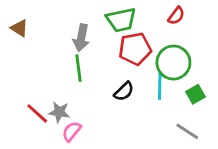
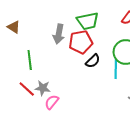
red pentagon: (135, 49) -> (81, 42), moved
green line: (78, 68) -> (30, 60), moved
black semicircle: (124, 91) -> (93, 61), moved

